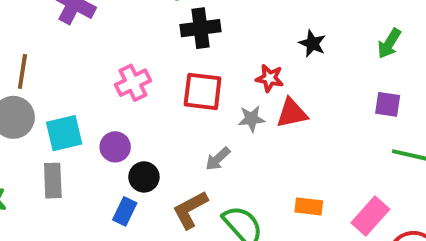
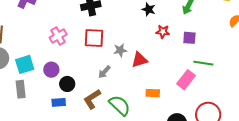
red star: (270, 78) -> (163, 32), moved
red triangle: (292, 113) -> (139, 60), moved
blue rectangle: (125, 211) -> (59, 102), turned 64
pink rectangle: (370, 216) -> (186, 80), moved

